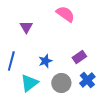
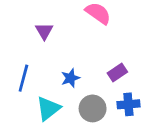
blue cross: (87, 80) -> (128, 104), turned 35

